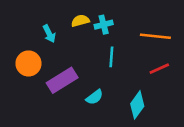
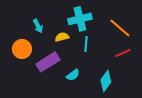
yellow semicircle: (80, 21) -> (62, 37), moved
cyan cross: (104, 25) -> (80, 19), size x1.6
orange line: (155, 36) -> (120, 28), turned 35

